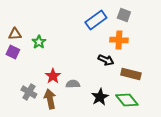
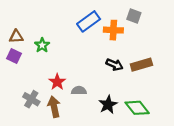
blue rectangle: (96, 20) -> (89, 21), moved
orange cross: (119, 40) -> (113, 30), moved
brown rectangle: (131, 74) -> (141, 65), moved, turned -30

